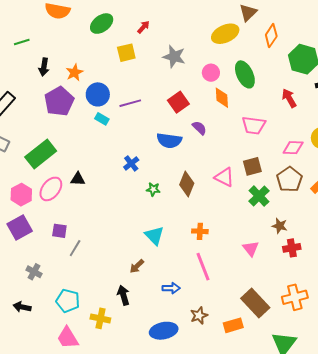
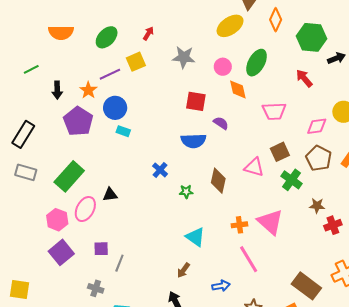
green ellipse: (245, 74) -> (257, 63), turned 64
red square: (178, 102) -> (196, 101), turned -35
purple line: (130, 103) -> (110, 74), moved
pink triangle: (251, 249) -> (270, 222), moved, size x1.6
gray cross: (34, 272) -> (96, 288), moved

